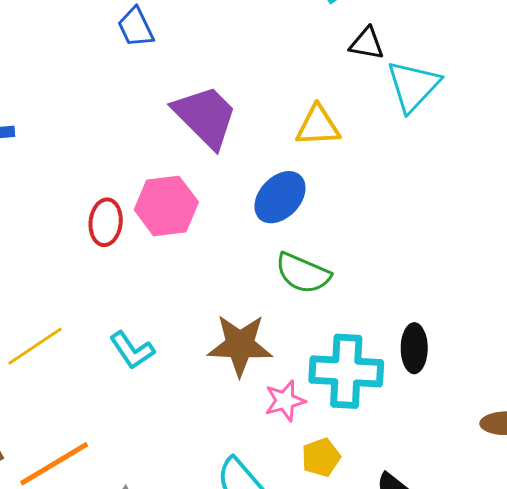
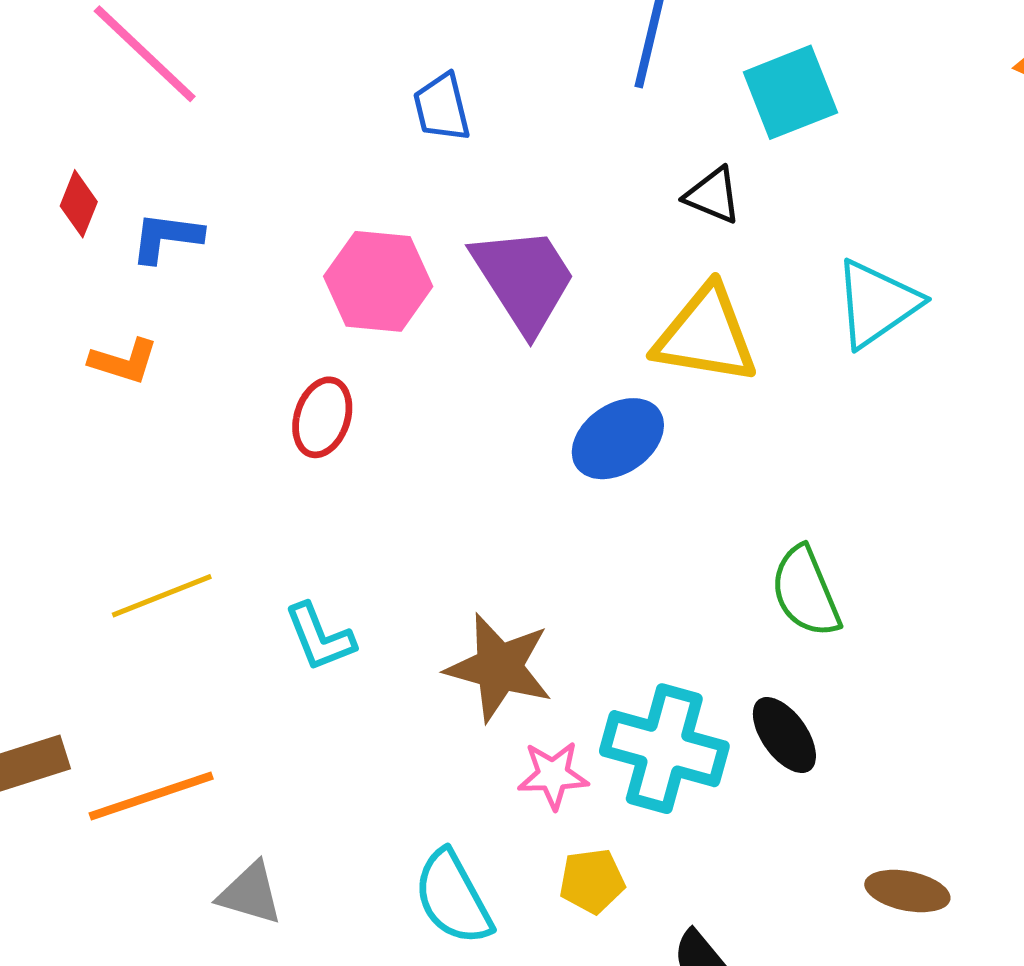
black triangle: (367, 43) -> (713, 195), moved
yellow triangle: (318, 126) -> (706, 335), size x1.4
pink hexagon: (166, 206) -> (378, 281), moved
green semicircle: (303, 273) -> (806, 592), moved, turned 32
black ellipse: (414, 348) -> (784, 735), turned -48

